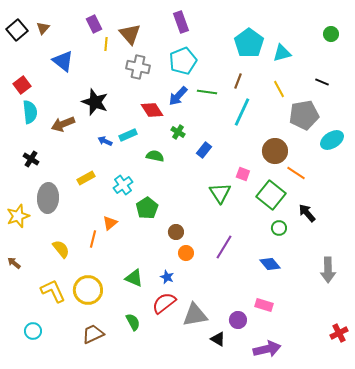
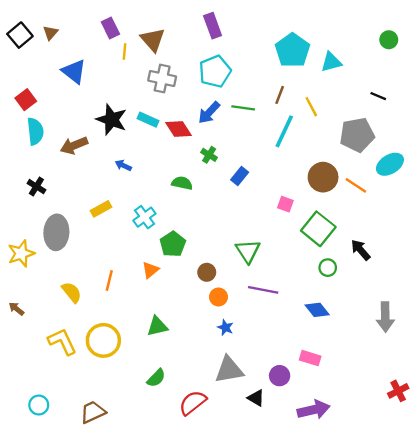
yellow line: (279, 89) -> (311, 107), moved
cyan rectangle: (128, 135) -> (148, 120), moved, turned 48
orange line: (296, 173) -> (356, 185), moved
green triangle: (220, 193) -> (248, 251), moved
orange triangle: (110, 223) -> (150, 270), moved
purple line: (224, 247) -> (263, 290), turned 70
blue star: (167, 277) -> (226, 327), moved
green triangle: (134, 278) -> (157, 326), turned -36
red semicircle: (164, 303) -> (193, 403), moved
green semicircle: (133, 322) -> (156, 378), turned 72
cyan circle: (33, 331) -> (39, 405), moved
brown trapezoid: (93, 334) -> (93, 412), moved

